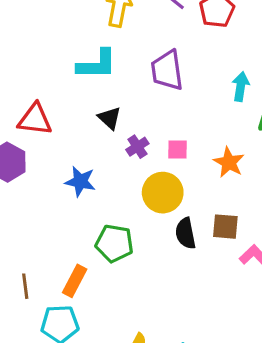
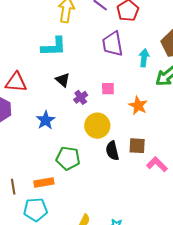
purple trapezoid: (167, 70) -> (113, 44), moved
pink square: (177, 150) -> (108, 89), moved
blue star: (80, 181) -> (46, 120), turned 30
orange rectangle: (75, 281) -> (44, 182), turned 54

